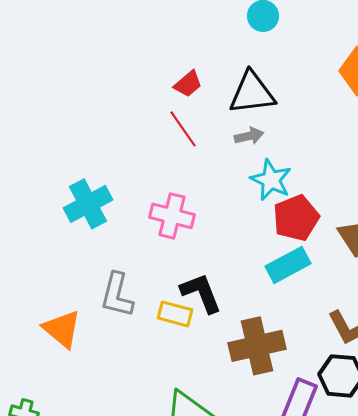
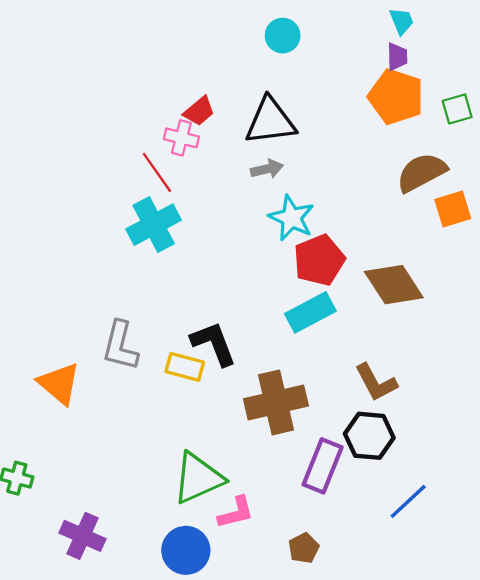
red line: (183, 129) -> (157, 172), moved
cyan cross: (88, 204) -> (154, 225), moved
pink cross: (172, 216) -> (181, 138), moved, size x0.7

